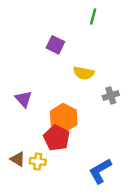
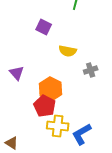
brown triangle: (18, 159) -> (12, 143), moved
yellow cross: (38, 161) -> (58, 126), moved, size x1.5

